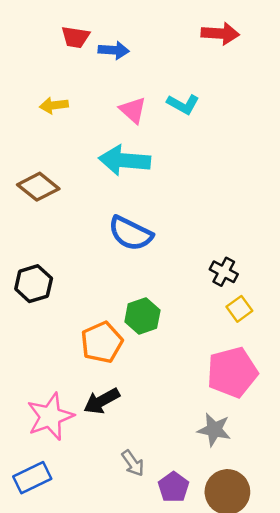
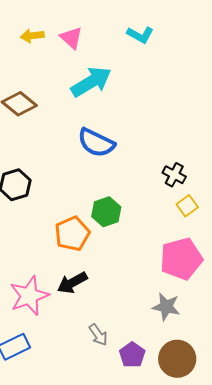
pink triangle: (133, 110) -> (71, 38), moved
cyan arrow: (124, 160) -> (91, 82), turned 144

